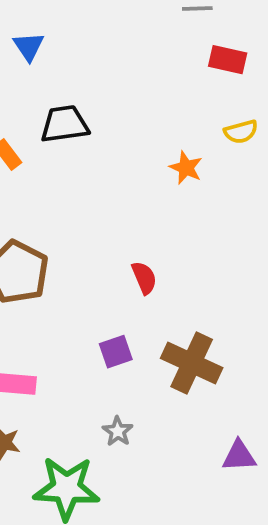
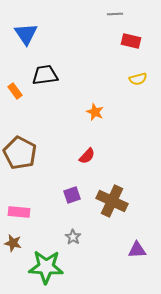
blue triangle: (29, 46) -> (26, 34), size x1.4
orange star: (186, 168) -> (95, 112), moved
red semicircle: (144, 278) -> (87, 156), turned 66

